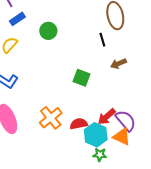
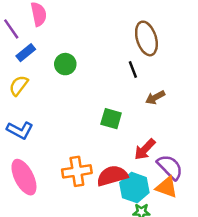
red arrow: (107, 117) -> (145, 149), moved
orange cross: (51, 118) -> (77, 171), turned 35
red semicircle: (79, 124) -> (112, 176), size x1.4

